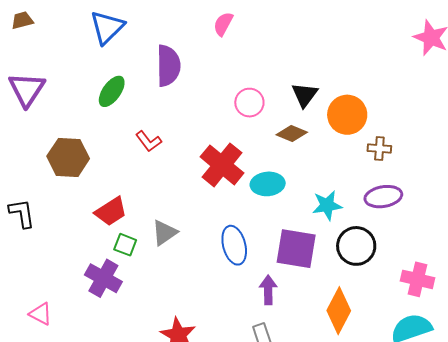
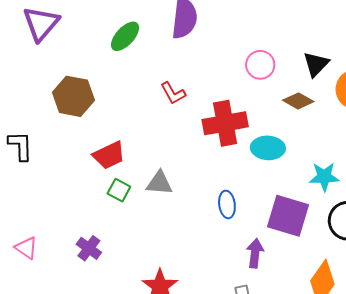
red L-shape: (149, 141) -> (173, 93), moved
red cross: (222, 165) -> (225, 123), turned 33
gray triangle: (164, 233) -> (159, 183), turned 32
blue ellipse: (234, 245) -> (227, 204), size x0.7
purple cross: (103, 278) -> (89, 248), moved, size x0.7

